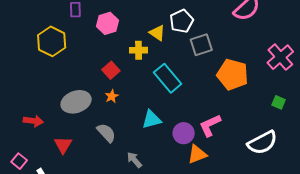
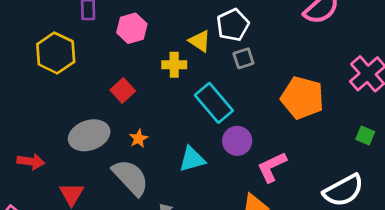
gray square: (201, 45) -> (243, 58), moved, size x0.7
red square: (111, 70) -> (123, 90), moved
orange star: (112, 96) -> (139, 139), moved
gray semicircle: (106, 133) -> (130, 177), size x1.4
purple circle: (184, 133) -> (237, 141), moved

